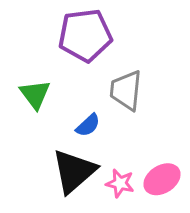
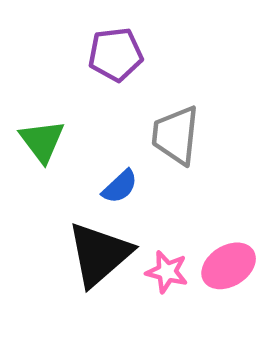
purple pentagon: (85, 35) -> (115, 54), size x0.7

